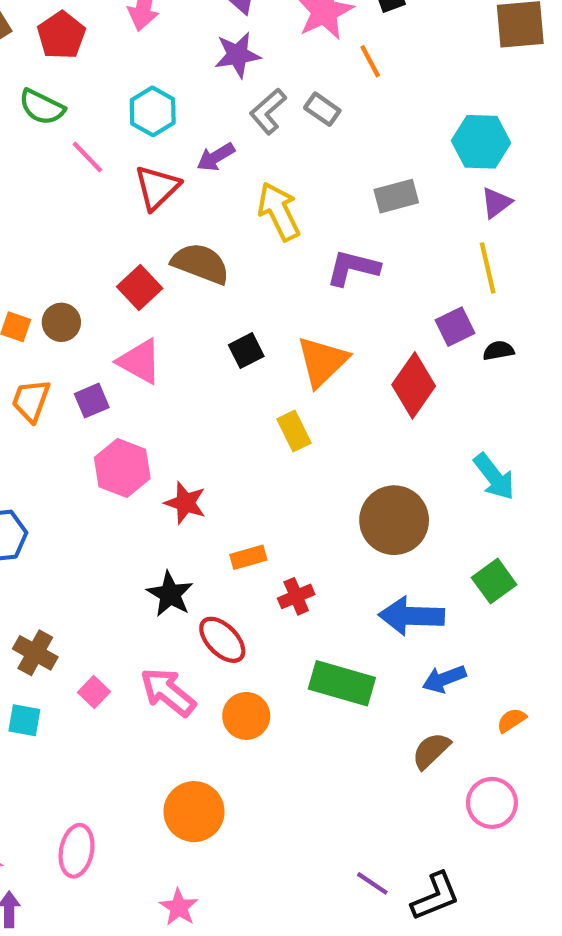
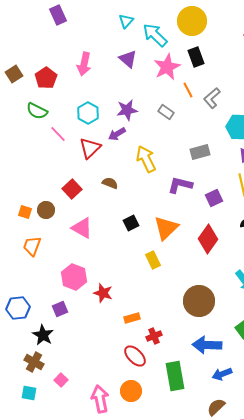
purple star: (238, 55) -> (127, 110), moved
gray L-shape: (268, 111) -> (212, 98), moved
brown semicircle: (201, 264) -> (110, 183), size x0.6
red square: (140, 287) -> (72, 189), moved
purple square: (455, 327) -> (214, 198), moved
purple square: (92, 401) -> (60, 309), moved
black star: (170, 594) -> (43, 335), moved
red ellipse: (222, 640) -> (135, 356), moved
green rectangle: (342, 683) -> (175, 376), turned 64
pink arrow: (168, 692) -> (100, 399), moved, turned 40

